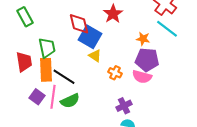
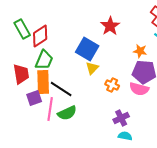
red diamond: (79, 24) -> (40, 36), moved, turned 70
green trapezoid: (47, 48) -> (44, 60), turned 35
yellow triangle: (95, 56) -> (92, 68), turned 40
purple square: (37, 97) -> (34, 98), moved, turned 35

